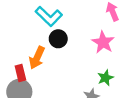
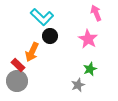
red rectangle: (20, 73) -> (18, 65), turned -32

